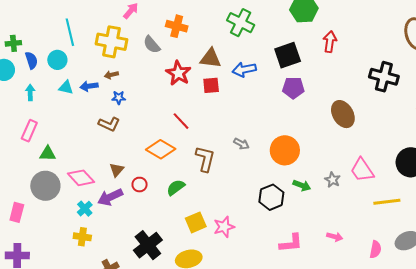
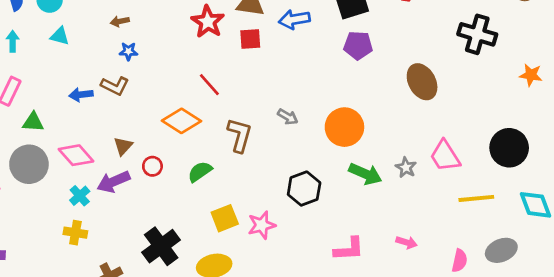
blue arrow: (89, 86) -> (81, 95), moved
green arrow: (302, 185) -> (365, 174), size x1.4
black hexagon: (271, 197) -> (304, 189), moved

